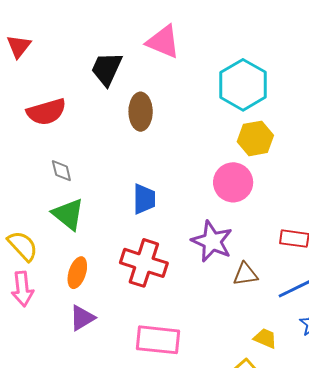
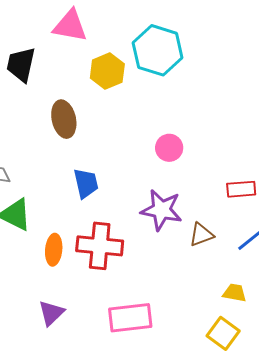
brown ellipse: (141, 112) -> (64, 119), moved
yellow hexagon: (255, 138) -> (107, 71), moved
pink circle: (233, 182) -> (169, 148), size x0.7
orange ellipse: (77, 273) -> (54, 250), moved

